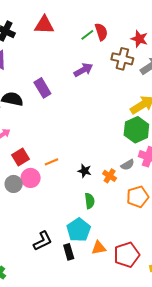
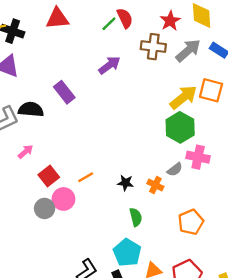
red star: (139, 39) -> (170, 21), turned 30
orange pentagon: (138, 197) -> (191, 222), moved

